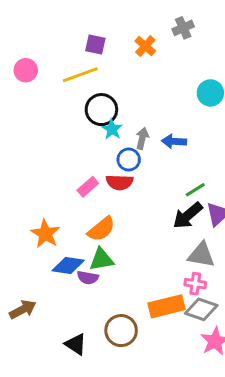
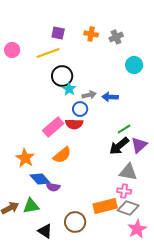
gray cross: (183, 28) -> (116, 37), moved
orange cross: (145, 46) -> (91, 34), turned -32
gray arrow: (142, 138) -> (89, 95), turned 64
pink rectangle: (88, 187) -> (53, 127), size x1.5
green triangle: (101, 259) -> (31, 206), moved
blue diamond: (68, 265) -> (40, 179), turned 40

